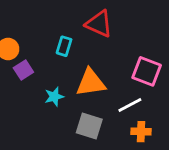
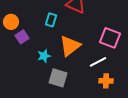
orange triangle: (91, 83) -> (70, 46), turned -30
gray square: (89, 126) -> (58, 78), moved

